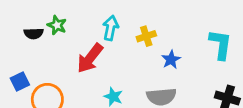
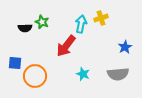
yellow cross: (146, 36) -> (101, 18), moved
blue square: (20, 82) -> (15, 63), turned 32

